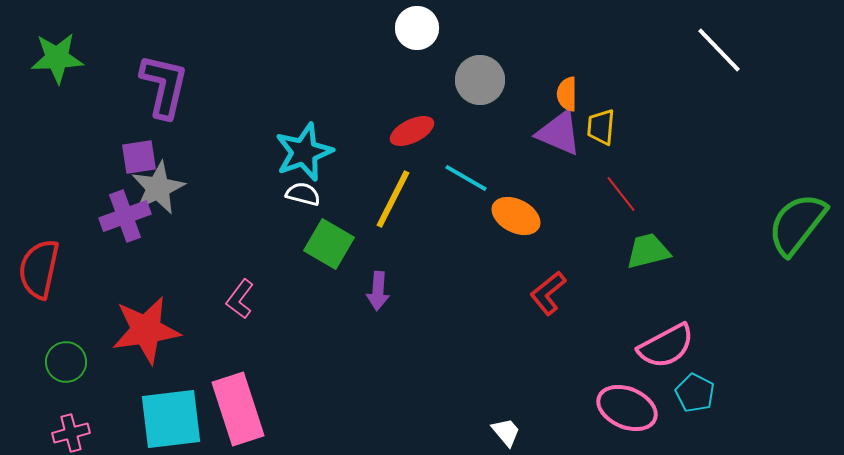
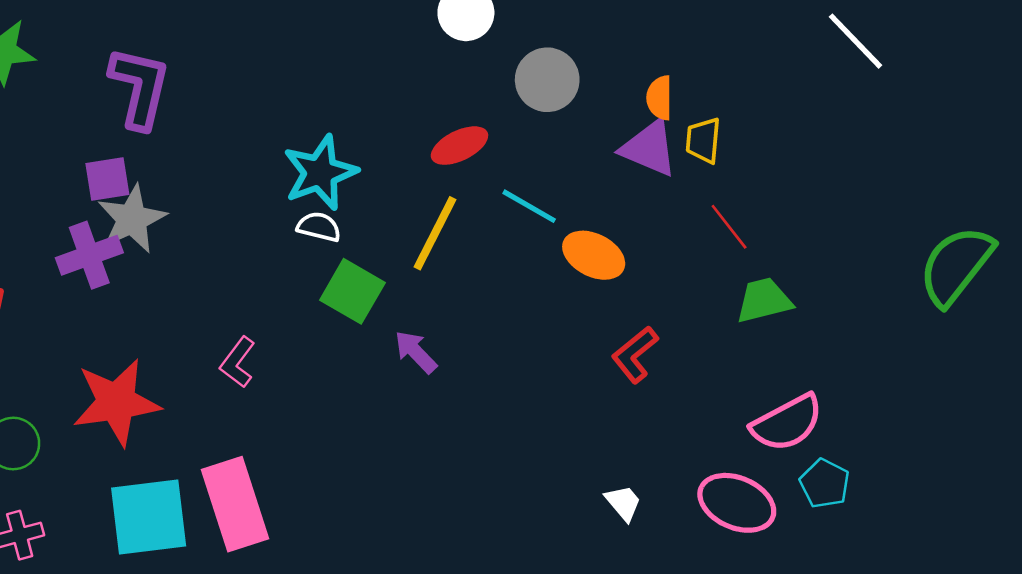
purple arrow: (378, 291) -> (416, 352), turned 132
white trapezoid: (506, 432) -> (623, 503), moved

